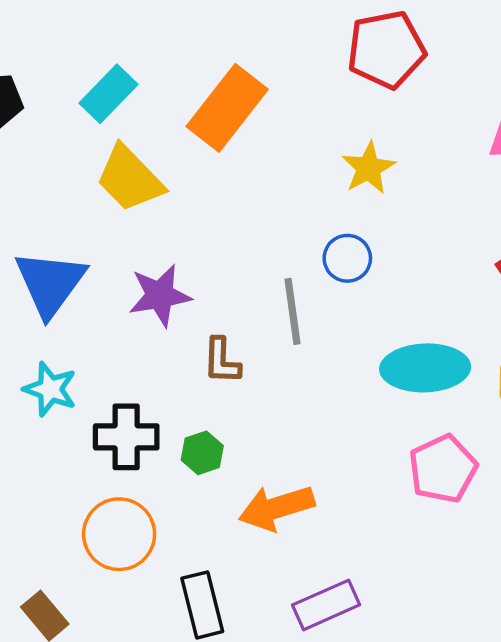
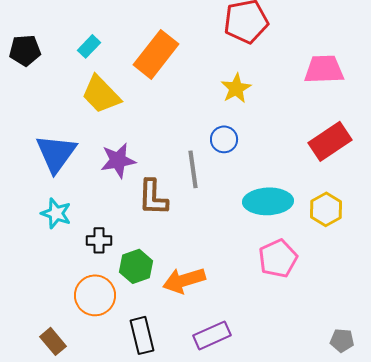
cyan rectangle: (108, 94) -> (89, 46), size x0.7
brown L-shape: (222, 361) -> (153, 197), size x1.4
black cross: (126, 437) -> (99, 240), size x0.7
green hexagon: (202, 453) -> (136, 266), moved, size x1.4

